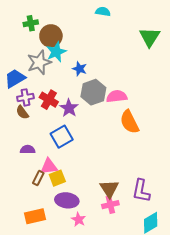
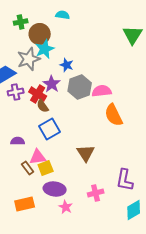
cyan semicircle: (103, 12) -> (63, 15), moved
purple star: (69, 108) -> (52, 84), moved
brown semicircle: (22, 112) -> (43, 106), moved
brown rectangle: (38, 178) -> (28, 168), turned -64
brown triangle: (109, 189) -> (86, 153), moved

